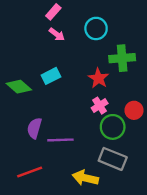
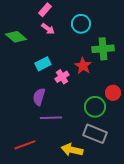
green diamond: (19, 87) -> (16, 37), moved
pink cross: (100, 106) -> (62, 77), moved
purple semicircle: (34, 128) -> (39, 97), moved

